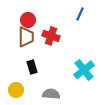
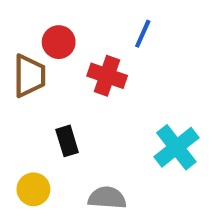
blue line: (80, 14) -> (143, 34), moved
brown trapezoid: (26, 37) -> (29, 76), moved

